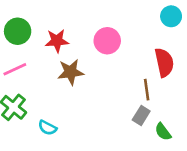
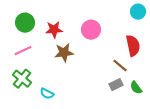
brown line: (147, 90) -> (120, 66), turned -42
gray rectangle: (141, 115) -> (116, 85), turned 32
green semicircle: (163, 132) -> (136, 88), moved

